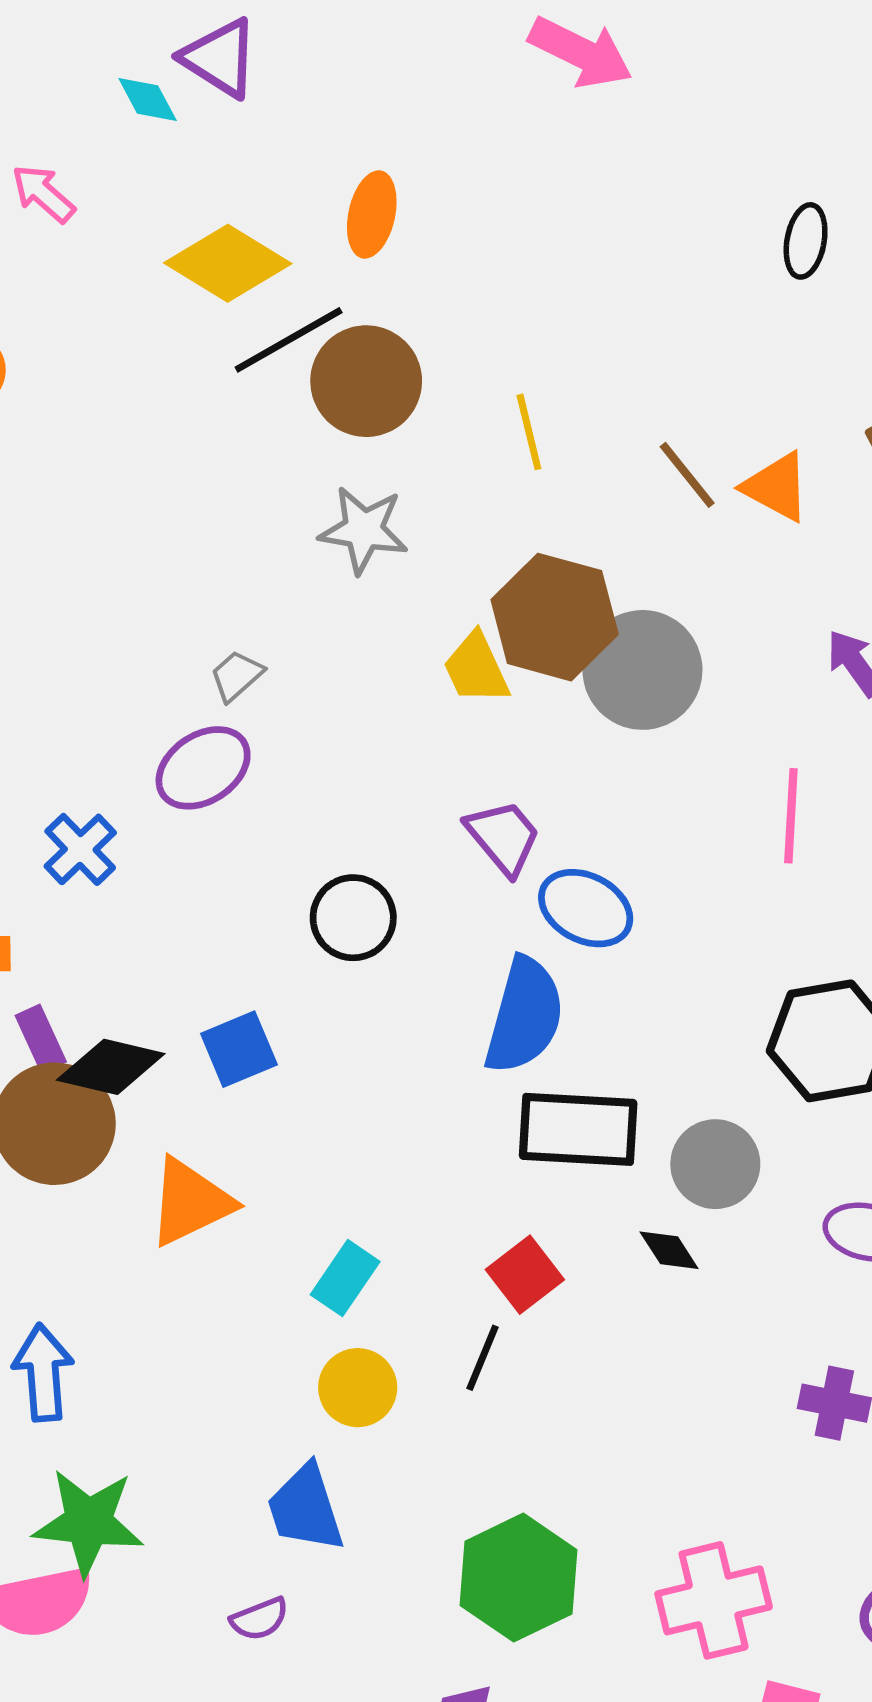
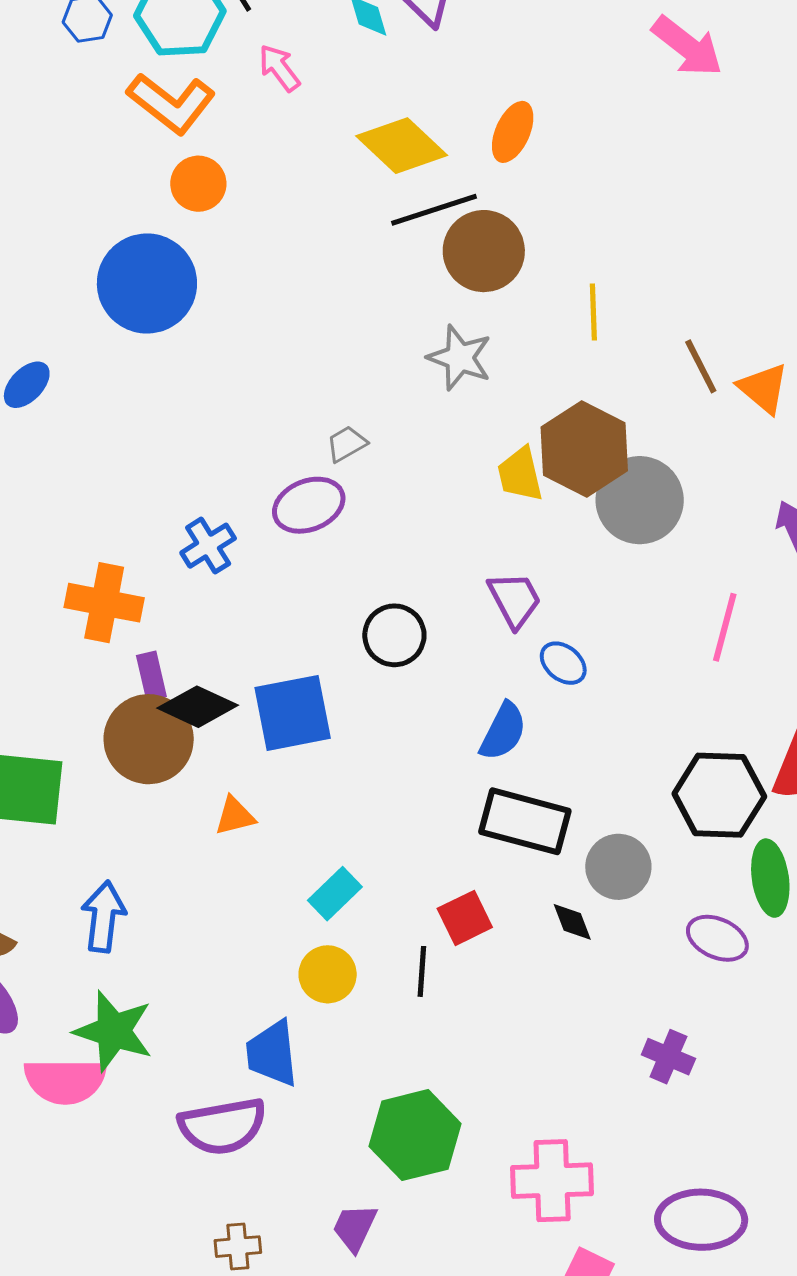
blue ellipse: (586, 908) -> (563, 663), size x0.7
blue semicircle: (524, 1016) -> (503, 731), size x0.7
blue square: (239, 1049) -> (293, 713), size x1.5
orange triangle: (190, 1202) -> (235, 816), size x0.6
black line: (482, 1358) -> (422, 971), turned -30
purple semicircle: (259, 1619) -> (222, 1126), size x2.0

